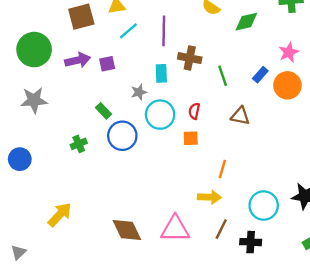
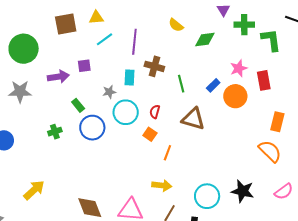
purple arrow: (78, 60) -> (58, 77), moved
brown triangle: (240, 116) -> (193, 119), size x1.4
orange square: (191, 138) -> (150, 134), turned 32
orange line: (222, 169) -> (167, 153), moved

